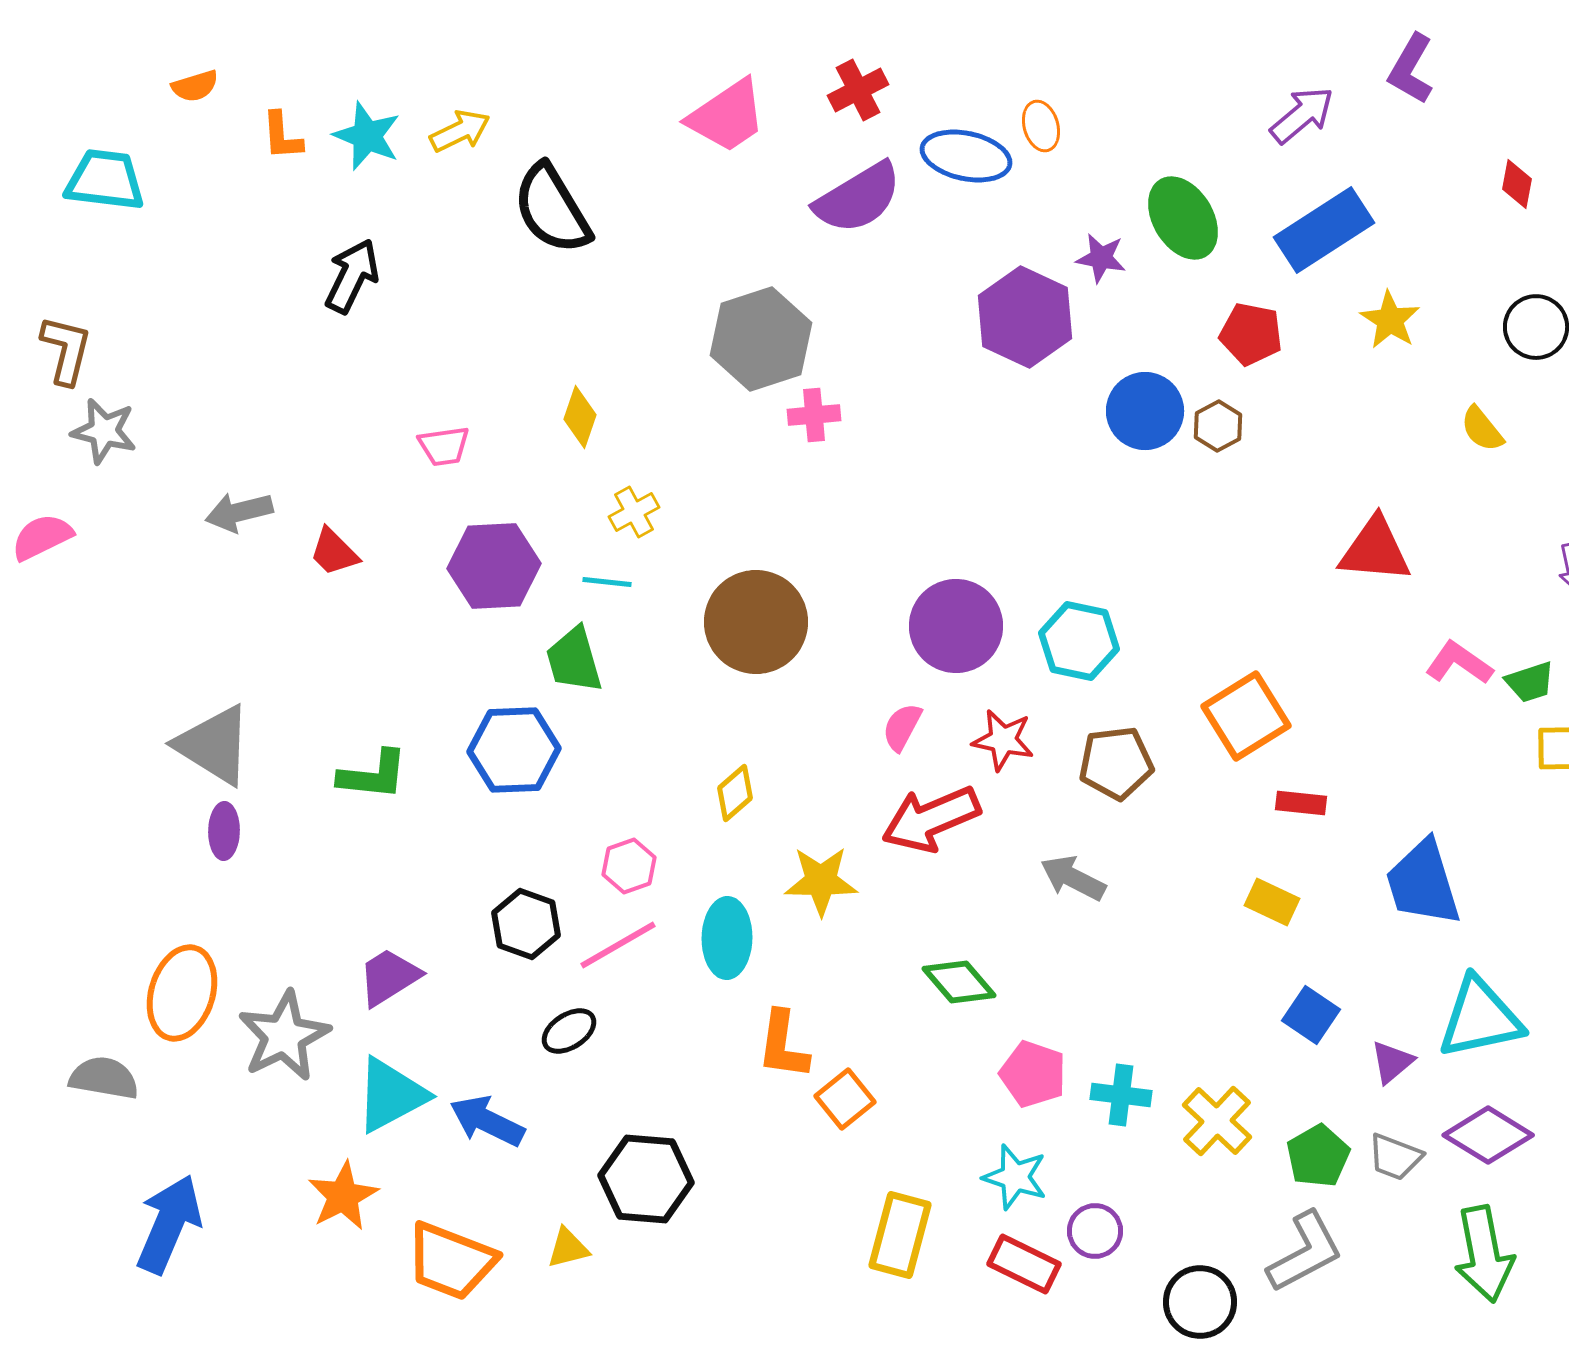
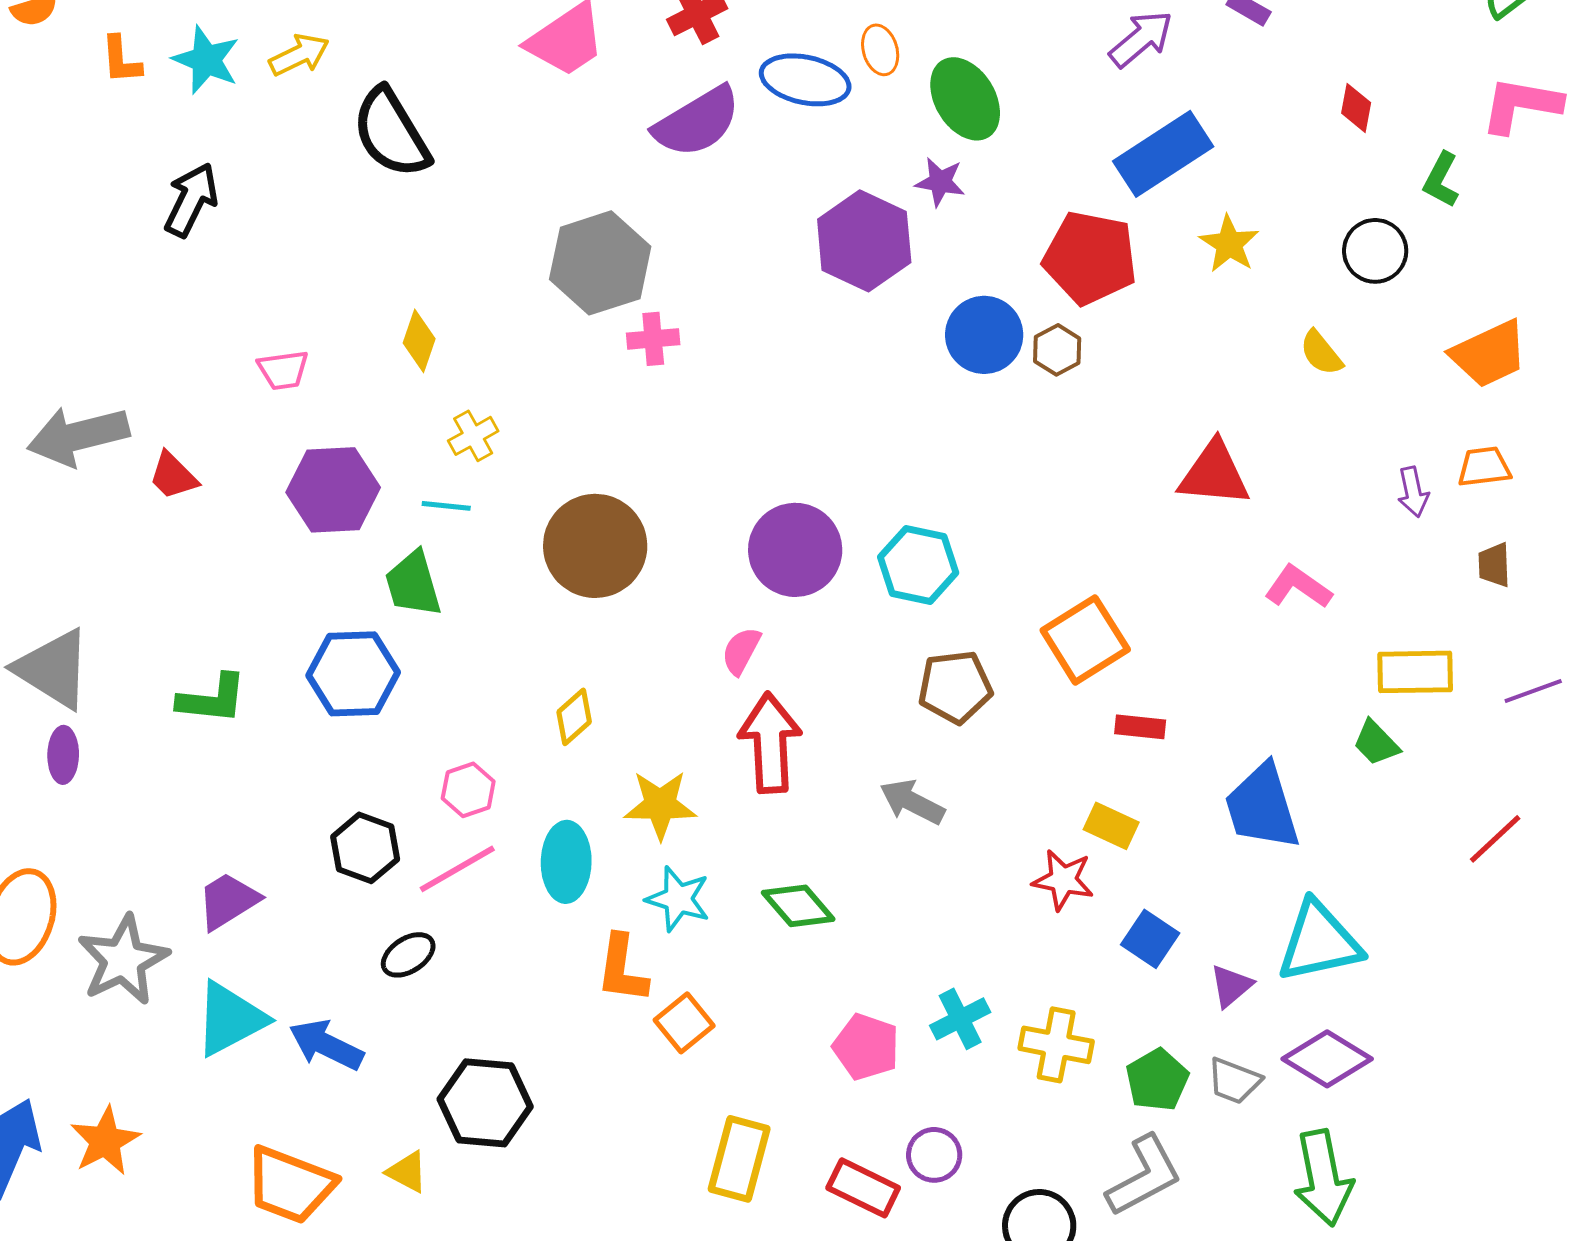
green ellipse: (1183, 218) -> (965, 99), moved
red pentagon: (1251, 334) -> (1090, 258), size x1.5
gray arrow: (239, 512) -> (78, 436), size x1.5
green trapezoid: (1530, 682) -> (1376, 743), moved, turned 64
red star: (1003, 740) -> (1063, 880), moved
red arrow: (931, 819) -> (770, 743), turned 110
pink pentagon: (1033, 1074) -> (866, 1047), moved
cyan cross: (1121, 1095) -> (960, 1019), turned -34
yellow cross: (1217, 1121) -> (1056, 1045), turned -32
cyan star: (1015, 1177) -> (678, 899), moved
orange star: (343, 1196) -> (105, 1141), moved
yellow triangle: (568, 1248) -> (407, 1172), turned 42

